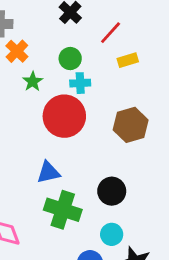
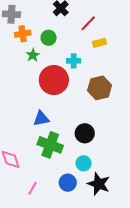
orange cross: (17, 51) -> (23, 34), turned 35
green circle: (70, 59) -> (49, 38), moved
cyan cross: (80, 83) -> (74, 61), moved

